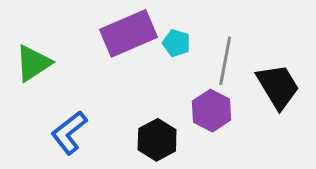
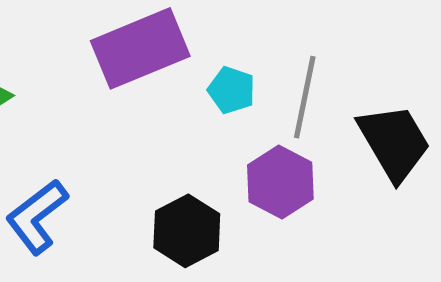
cyan pentagon: (176, 43) -> (232, 90), moved

